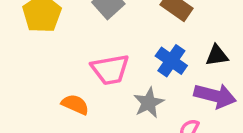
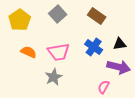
gray star: (149, 103) -> (54, 77), moved
orange semicircle: (75, 104) -> (29, 52), moved

